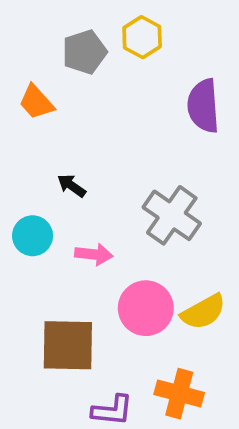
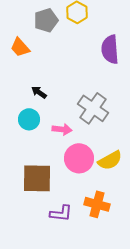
cyan circle: (33, 236) -> (29, 119), moved
pink arrow: (94, 254) -> (62, 129), moved

